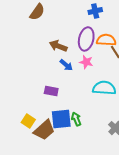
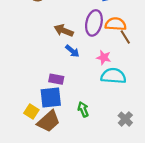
pink star: (86, 62) -> (104, 58), moved
blue square: (61, 119) -> (51, 97), moved

